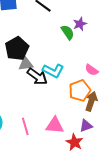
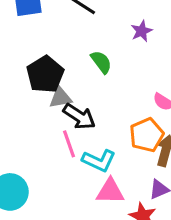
green semicircle: (68, 32) -> (101, 62), moved
cyan L-shape: (53, 71) -> (99, 161), moved
pink line: (25, 126) -> (69, 144), moved

